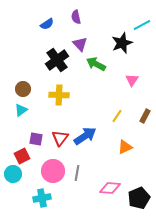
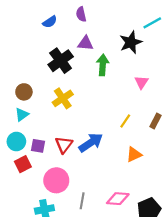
purple triangle: (80, 44) -> (85, 43), turned -42
green arrow: (96, 64) -> (103, 65), turned 66
yellow cross: (59, 95) -> (63, 98), turned -36
gray line: (77, 173) -> (82, 201), moved
cyan circle: (13, 174) -> (16, 142), moved

